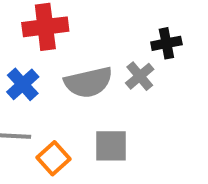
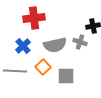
gray cross: (140, 76) -> (80, 42), turned -32
orange square: (54, 158) -> (43, 67), moved

